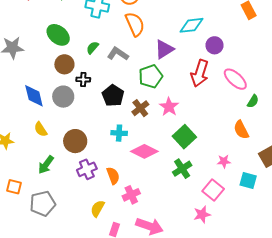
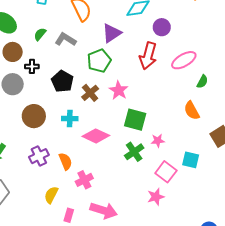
pink ellipse: (235, 79) -> (184, 60), turned -70
green square: (184, 137) -> (135, 120), turned -30
brown circle: (75, 141) -> (34, 116), moved
pink star: (224, 161) -> (158, 141), moved
cyan square: (248, 181) -> (191, 160), moved

